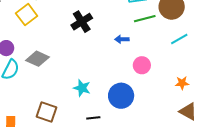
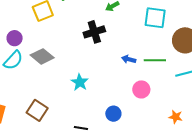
green line: (145, 19) -> (155, 60), moved
cyan star: (82, 88) -> (80, 82), moved
blue circle: (121, 96) -> (113, 114), size x0.6

